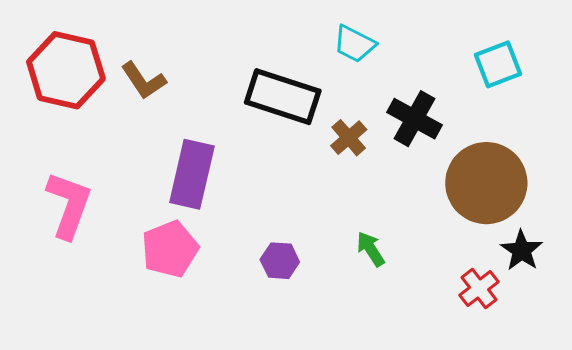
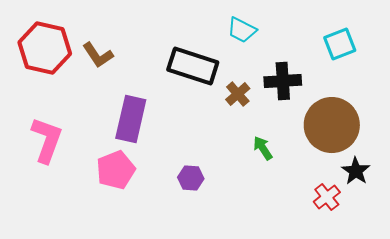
black cross: (415, 119) -> (283, 81), turned -33
green arrow: (371, 249) -> (263, 148), moved

